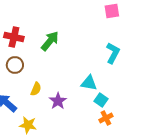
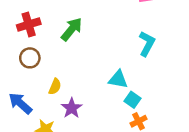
red cross: (14, 37) -> (29, 25), turned -30
purple star: (58, 101) -> (72, 108), moved

